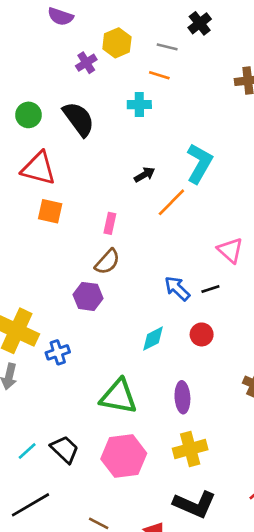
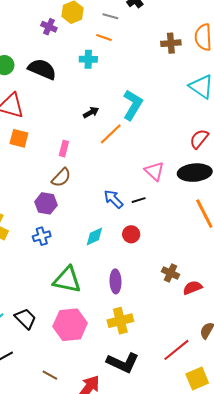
purple cross: (86, 63) -> (49, 27), turned -35
black semicircle: (79, 119) -> (42, 69), turned -32
blue cross: (58, 352) -> (42, 236), moved

